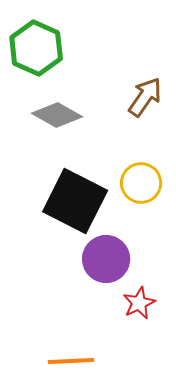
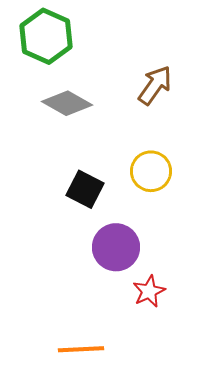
black square: (75, 201) -> (85, 189), size x0.6

